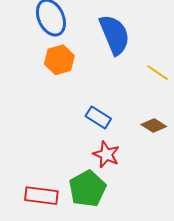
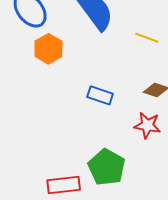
red star: (106, 155) -> (147, 125), moved

